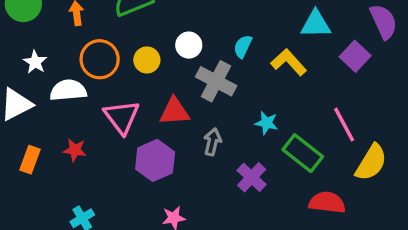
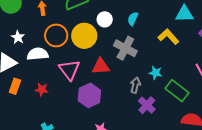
white circle: (189, 45) -> (105, 19), moved
cyan semicircle: (243, 46) -> (133, 19), moved
yellow circle: (147, 60) -> (84, 36), size x1.6
gray arrow: (212, 142) -> (135, 85), moved
orange rectangle: (30, 160) -> (15, 86), moved

